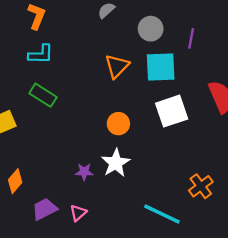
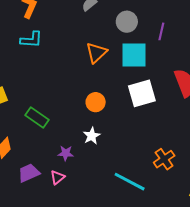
green rectangle: (43, 95) -> (37, 118), moved
white star: (116, 163) -> (92, 136), size x0.7
purple star: (84, 172) -> (66, 153), moved

